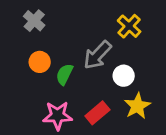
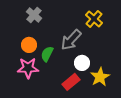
gray cross: (34, 21) -> (34, 15), moved
white circle: (124, 76) -> (82, 63), moved
pink star: (58, 116) -> (28, 68), moved

